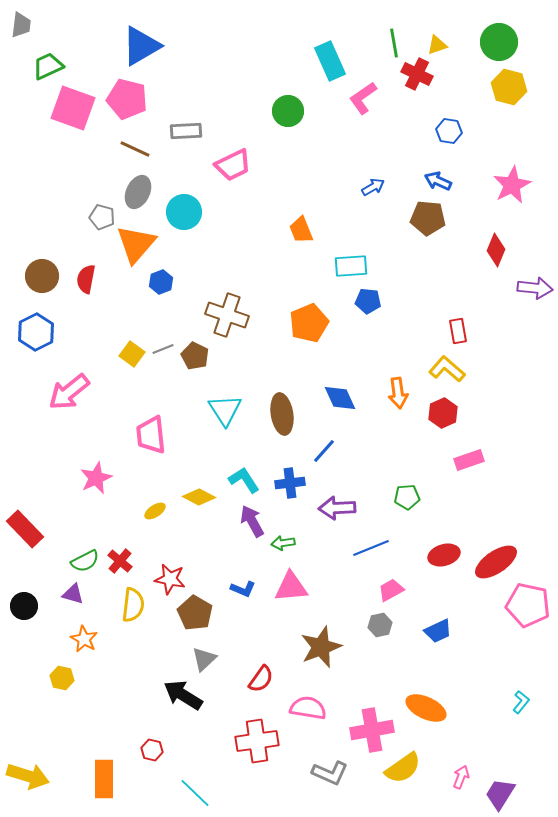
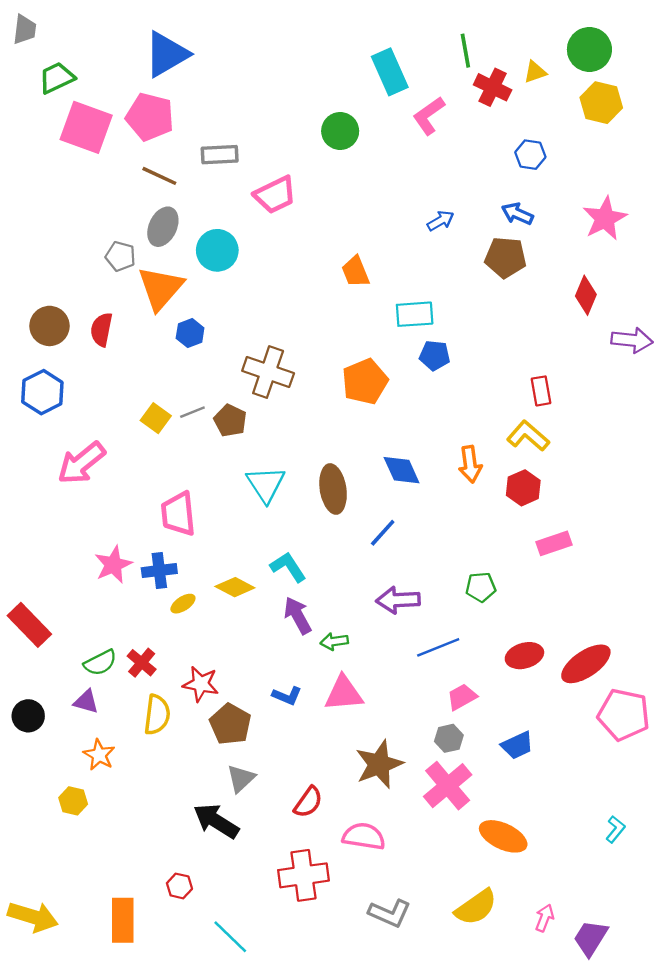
yellow triangle: (437, 45) -> (535, 72), moved
blue cross: (290, 483) -> (159, 571), moved
pink cross: (372, 730) -> (448, 786), moved, turned -30

